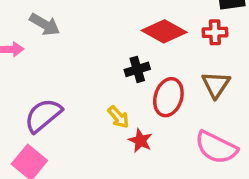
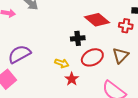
red ellipse: (168, 97) -> (92, 57), turned 35
yellow arrow: (118, 117) -> (62, 63), turned -40

